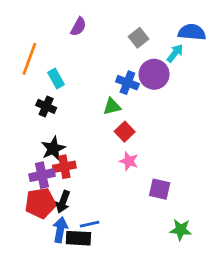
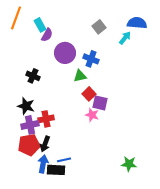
purple semicircle: (78, 27) -> (47, 35), moved
orange line: (29, 59) -> (16, 18), moved
purple circle: (154, 74) -> (65, 53), moved
cyan rectangle: (56, 78) -> (40, 25), moved
black star: (53, 148) -> (26, 106), moved, turned -30
purple square: (160, 189) -> (100, 103), moved

